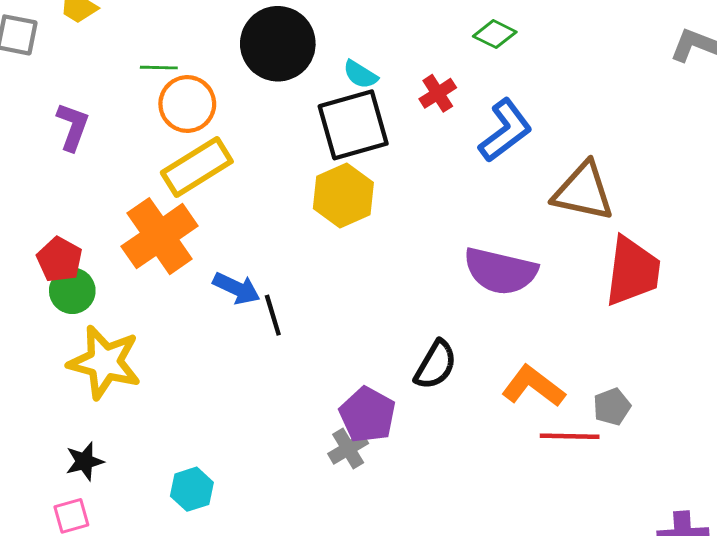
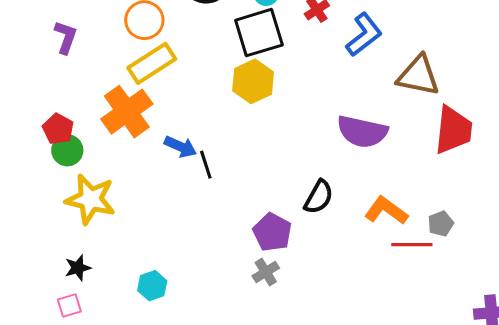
gray cross: (348, 449) -> (266, 272), moved

